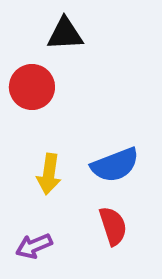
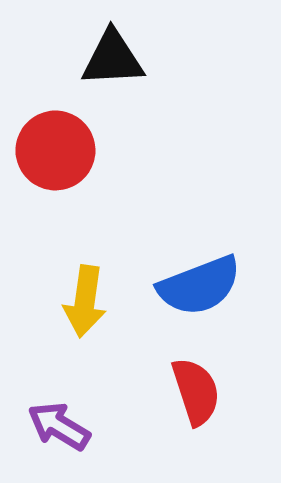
purple arrow: (34, 246) -> (59, 426), turned 54

